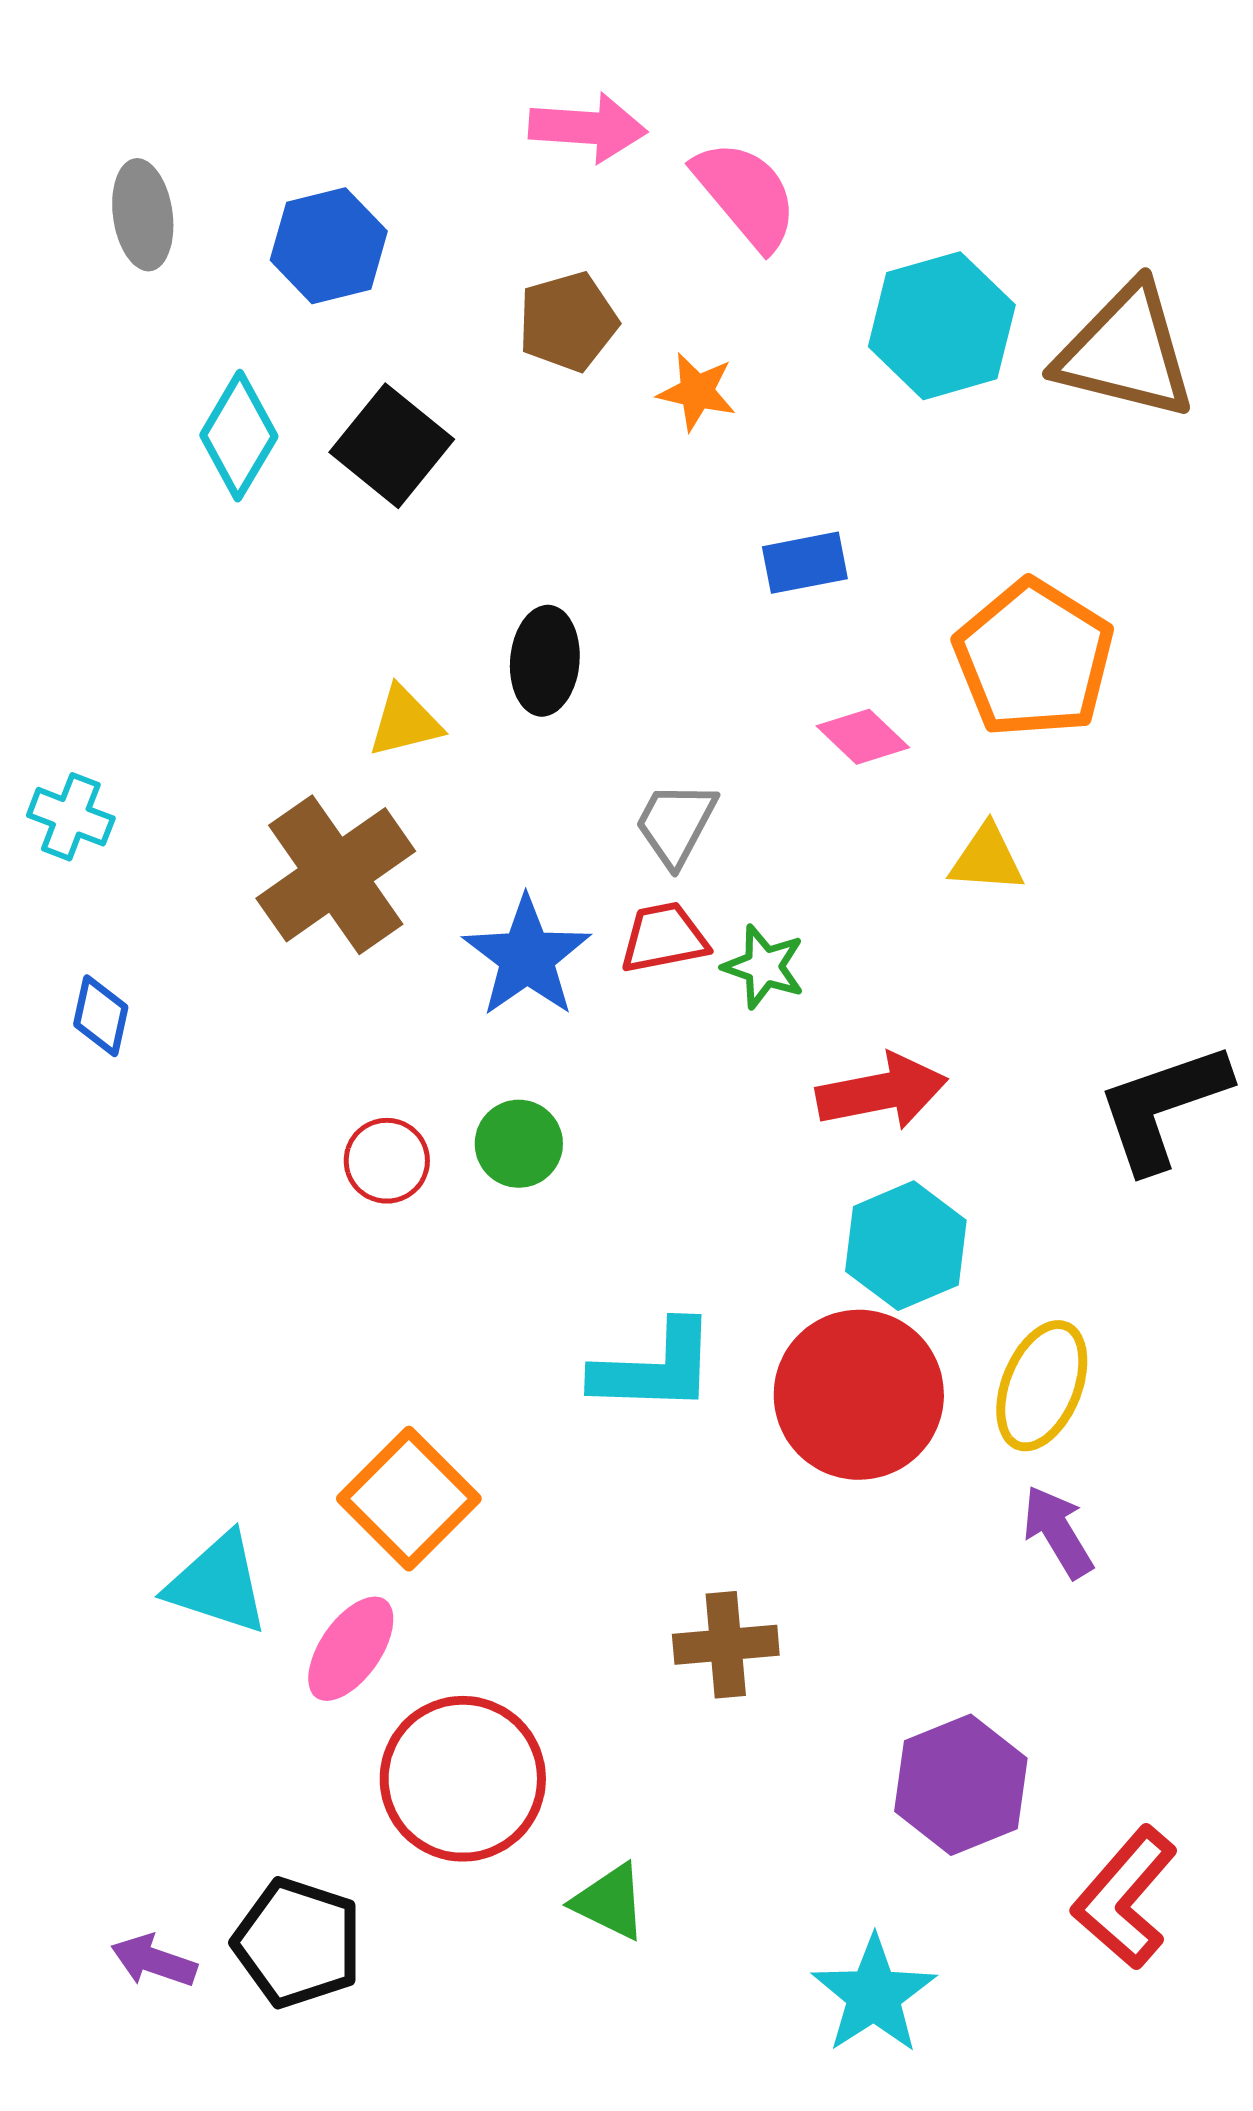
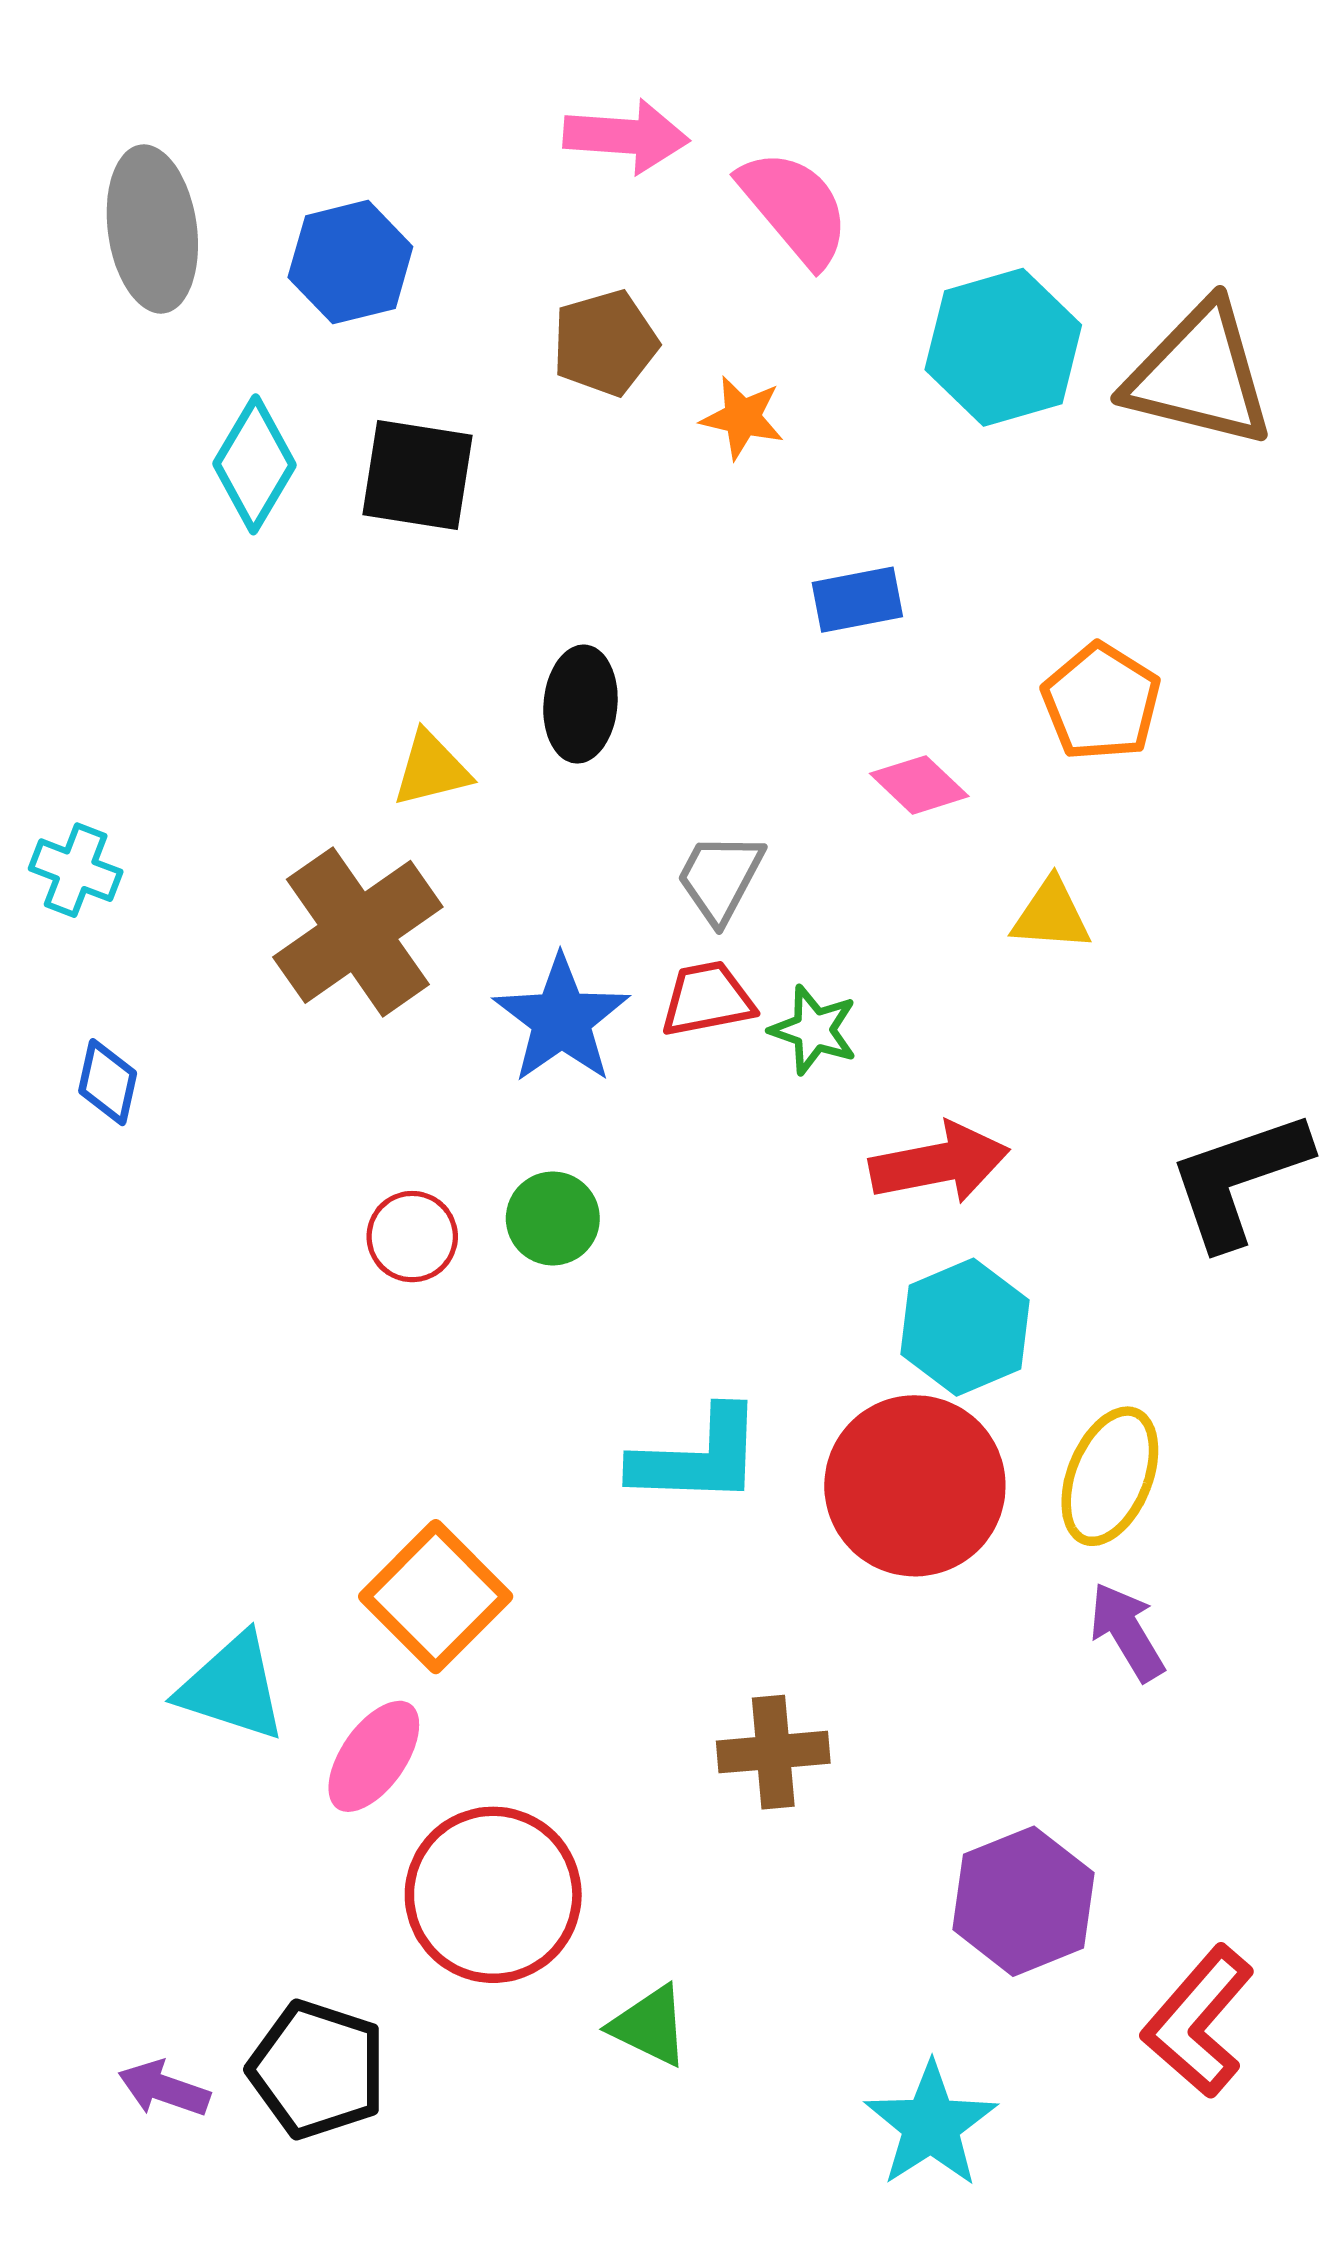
gray ellipse: (143, 215) -> (152, 229), size x1.4
black square: (392, 446) -> (418, 475), turned -30
orange pentagon: (1034, 659) -> (1101, 702), size x0.7

